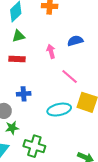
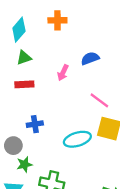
pink arrow: (51, 51) -> (63, 73), turned -136
pink line: (70, 76) -> (99, 100), moved

